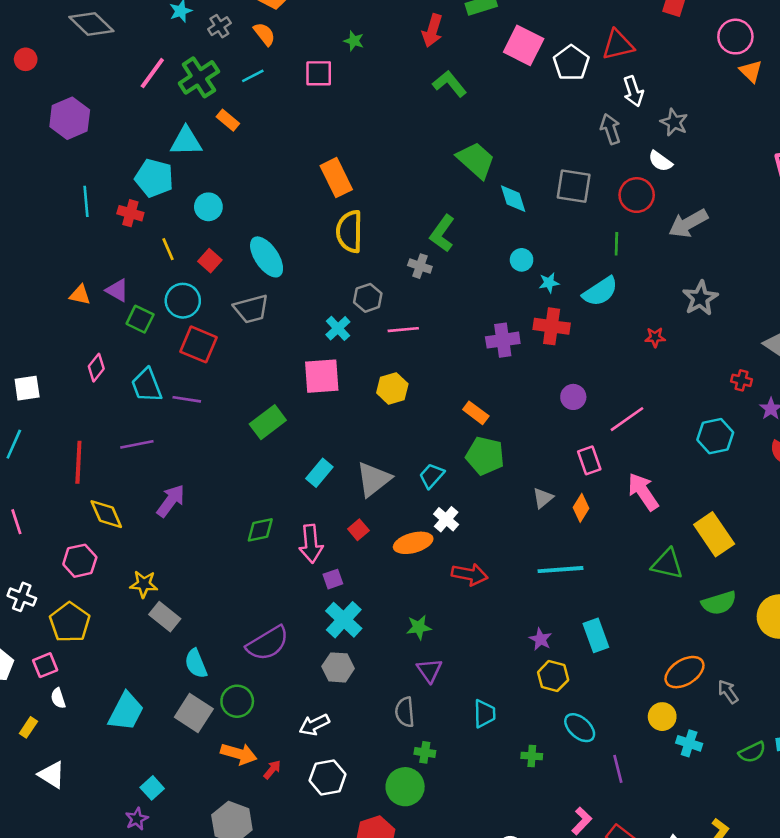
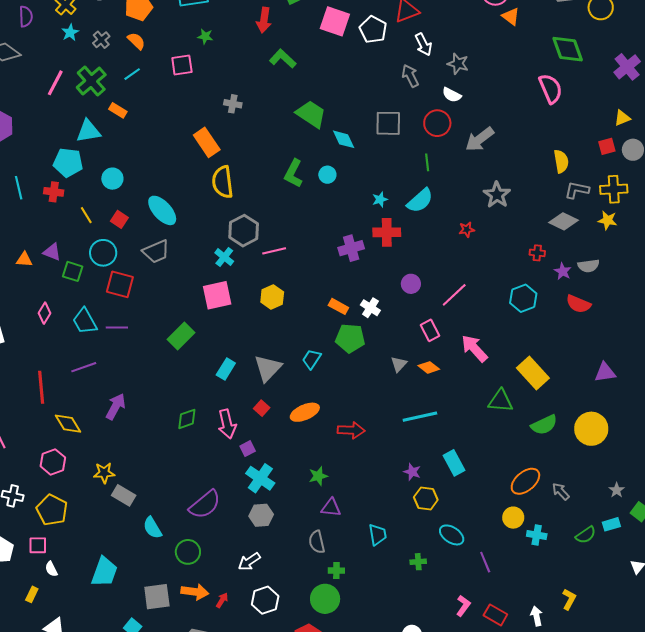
cyan circle: (522, 260) -> (327, 175), moved
gray cross: (420, 266) -> (233, 104), moved
gray hexagon: (368, 298) -> (244, 231), size x1.4
orange diamond: (581, 508) -> (429, 367), turned -75
white cross: (446, 519) -> (370, 308), moved
pink square: (45, 665) -> (38, 545), turned 30
purple triangle: (429, 670) -> (331, 508), turned -40
gray square: (194, 713) -> (157, 597), moved, turned -32

